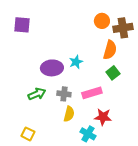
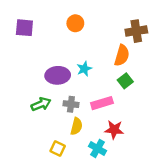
orange circle: (102, 21) -> (75, 23), moved
yellow square: (28, 134) -> (58, 148), moved

